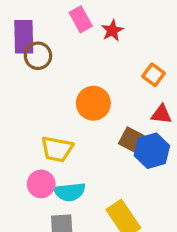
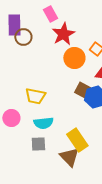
red star: (112, 30) -> (63, 34), moved, size x1.6
orange circle: (93, 103) -> (74, 58), moved
pink circle: (41, 184) -> (11, 118), moved

